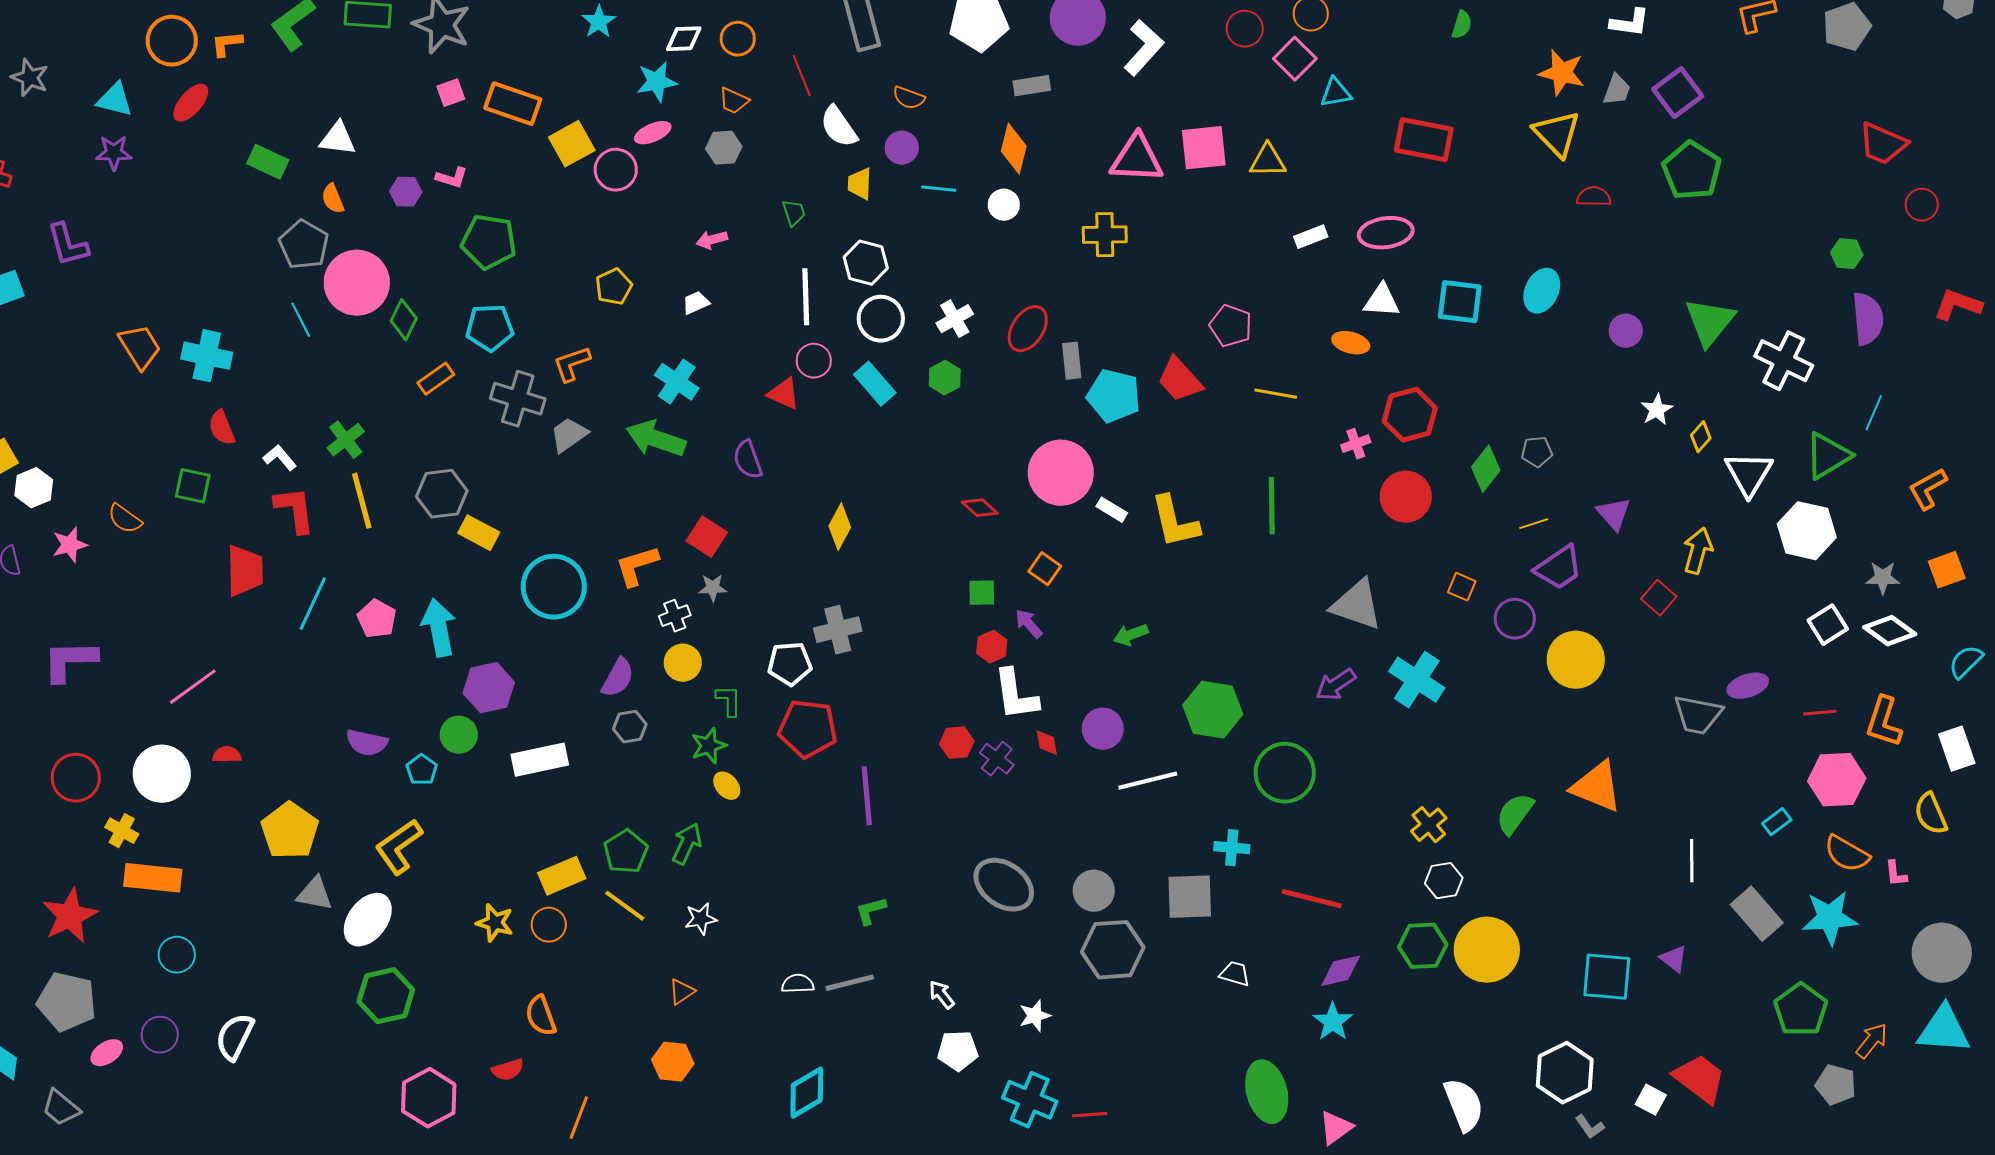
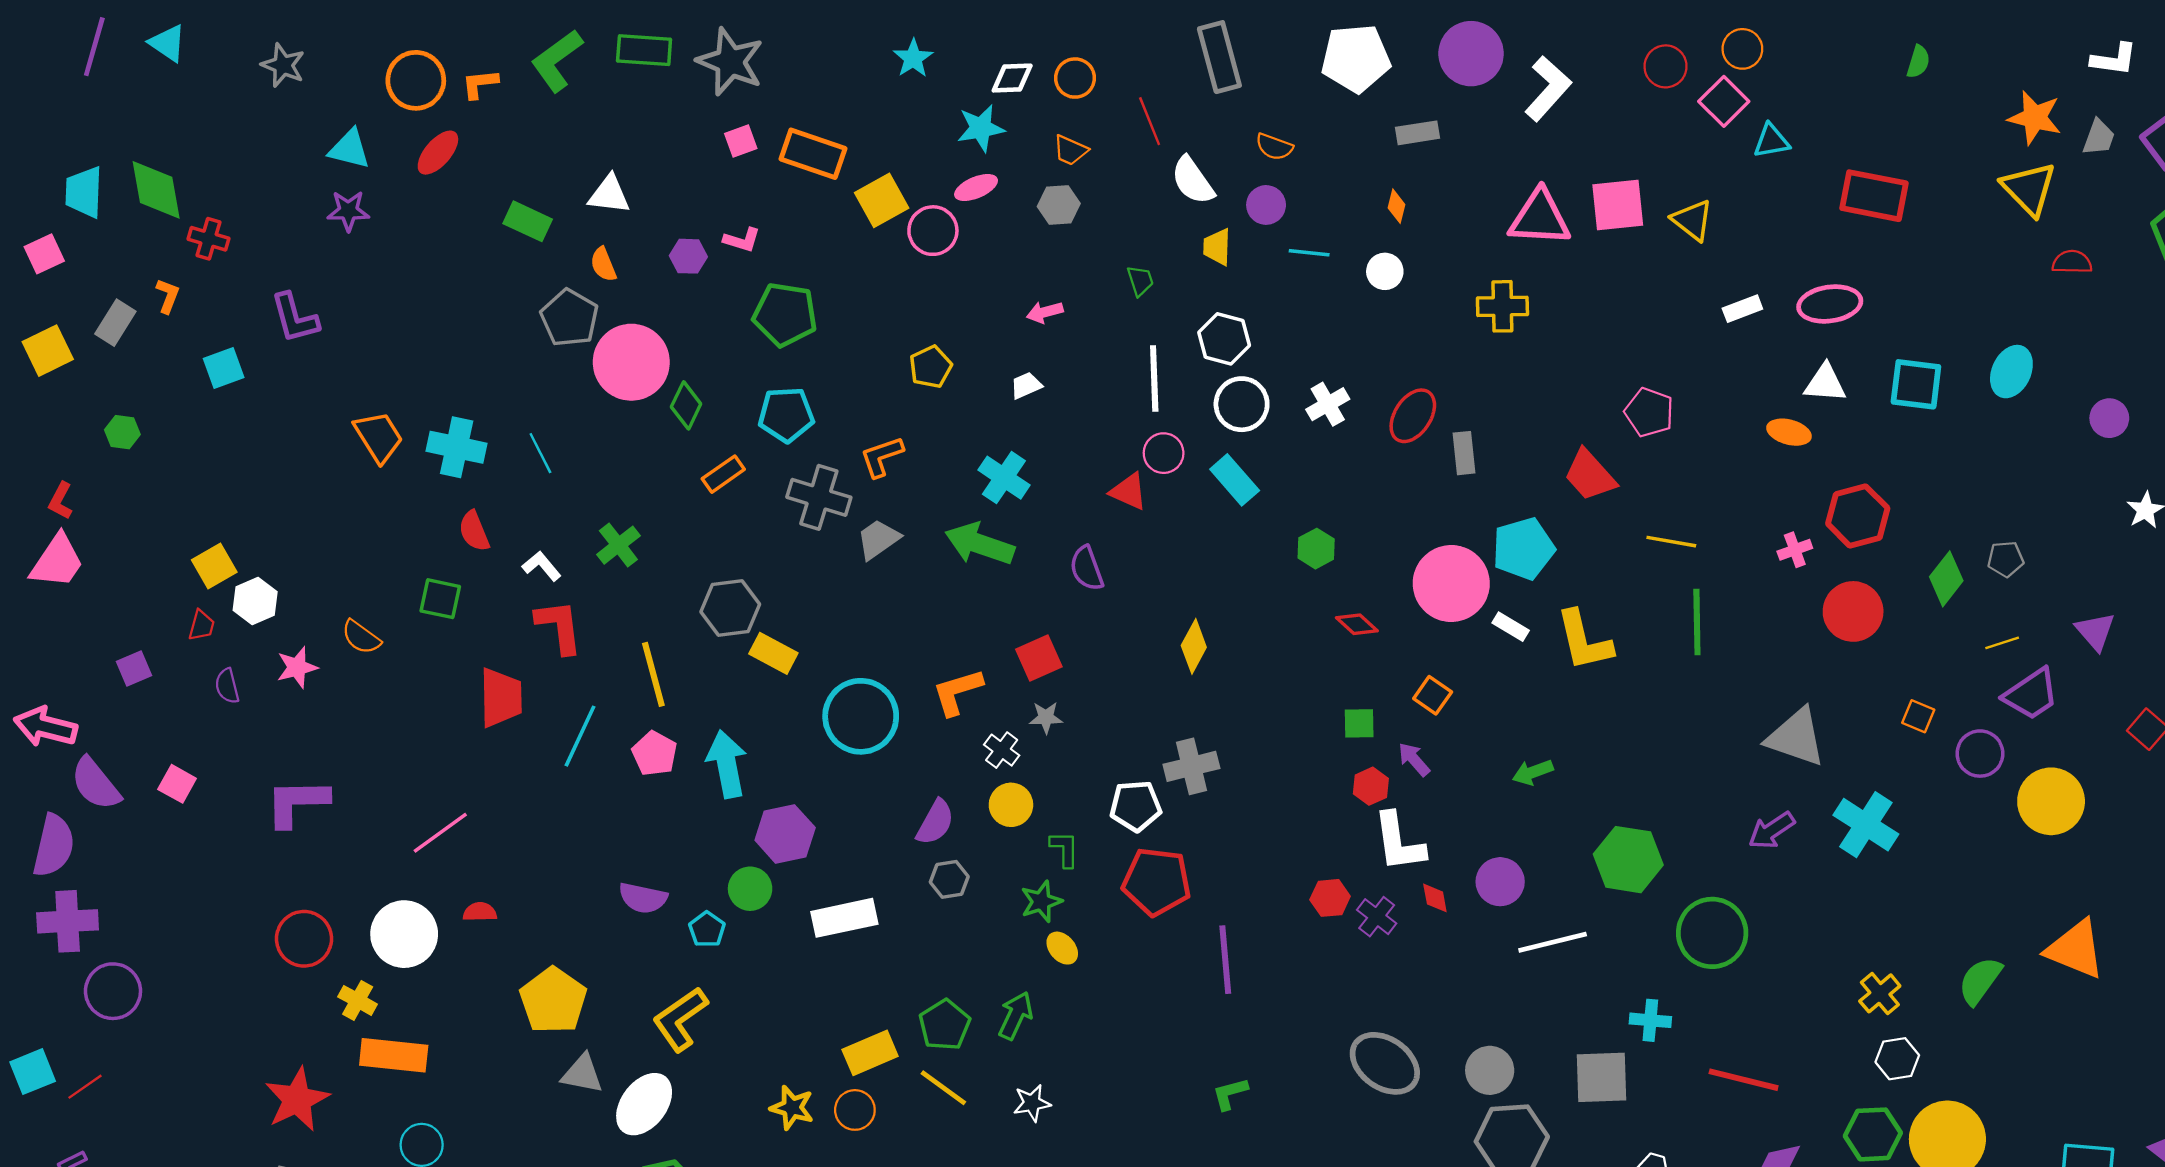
gray star: (30, 78) -> (283, 65), moved
orange diamond: (1014, 149) -> (1396, 206), size x0.6
yellow triangle: (1268, 161) -> (1692, 220), turned 39
cyan line: (301, 320) -> (540, 453), moved
green hexagon: (945, 378) -> (1316, 549), moved
yellow line: (1276, 394) -> (1671, 542), moved
cyan pentagon: (1114, 396) -> (1523, 549), moved, turned -30
yellow line: (362, 501) -> (653, 674), moved
red square: (707, 537) -> (1039, 658), turned 33
white cross: (675, 616) -> (1002, 750), turned -32

